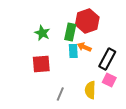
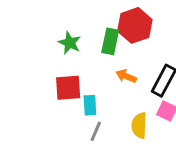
orange arrow: (84, 47) -> (126, 76), moved
cyan rectangle: (73, 51) -> (90, 105), moved

